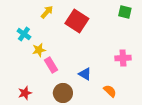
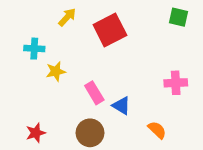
red square: (77, 21) -> (110, 30), turned 30
cyan cross: (24, 34) -> (34, 49), turned -32
pink rectangle: (51, 65) -> (94, 93), moved

